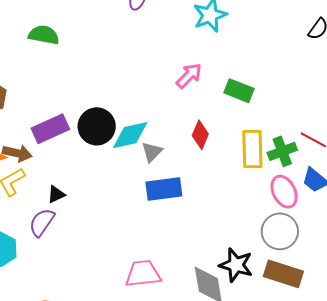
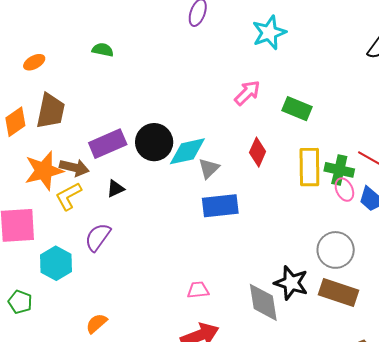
green semicircle: (44, 35) -> (103, 50), size x0.7
green cross: (282, 151) -> (339, 170), turned 32
pink ellipse: (284, 192) -> (344, 190), moved, size x0.7
black triangle: (56, 194) -> (115, 189), moved
pink trapezoid: (143, 274) -> (198, 290), size x0.6

